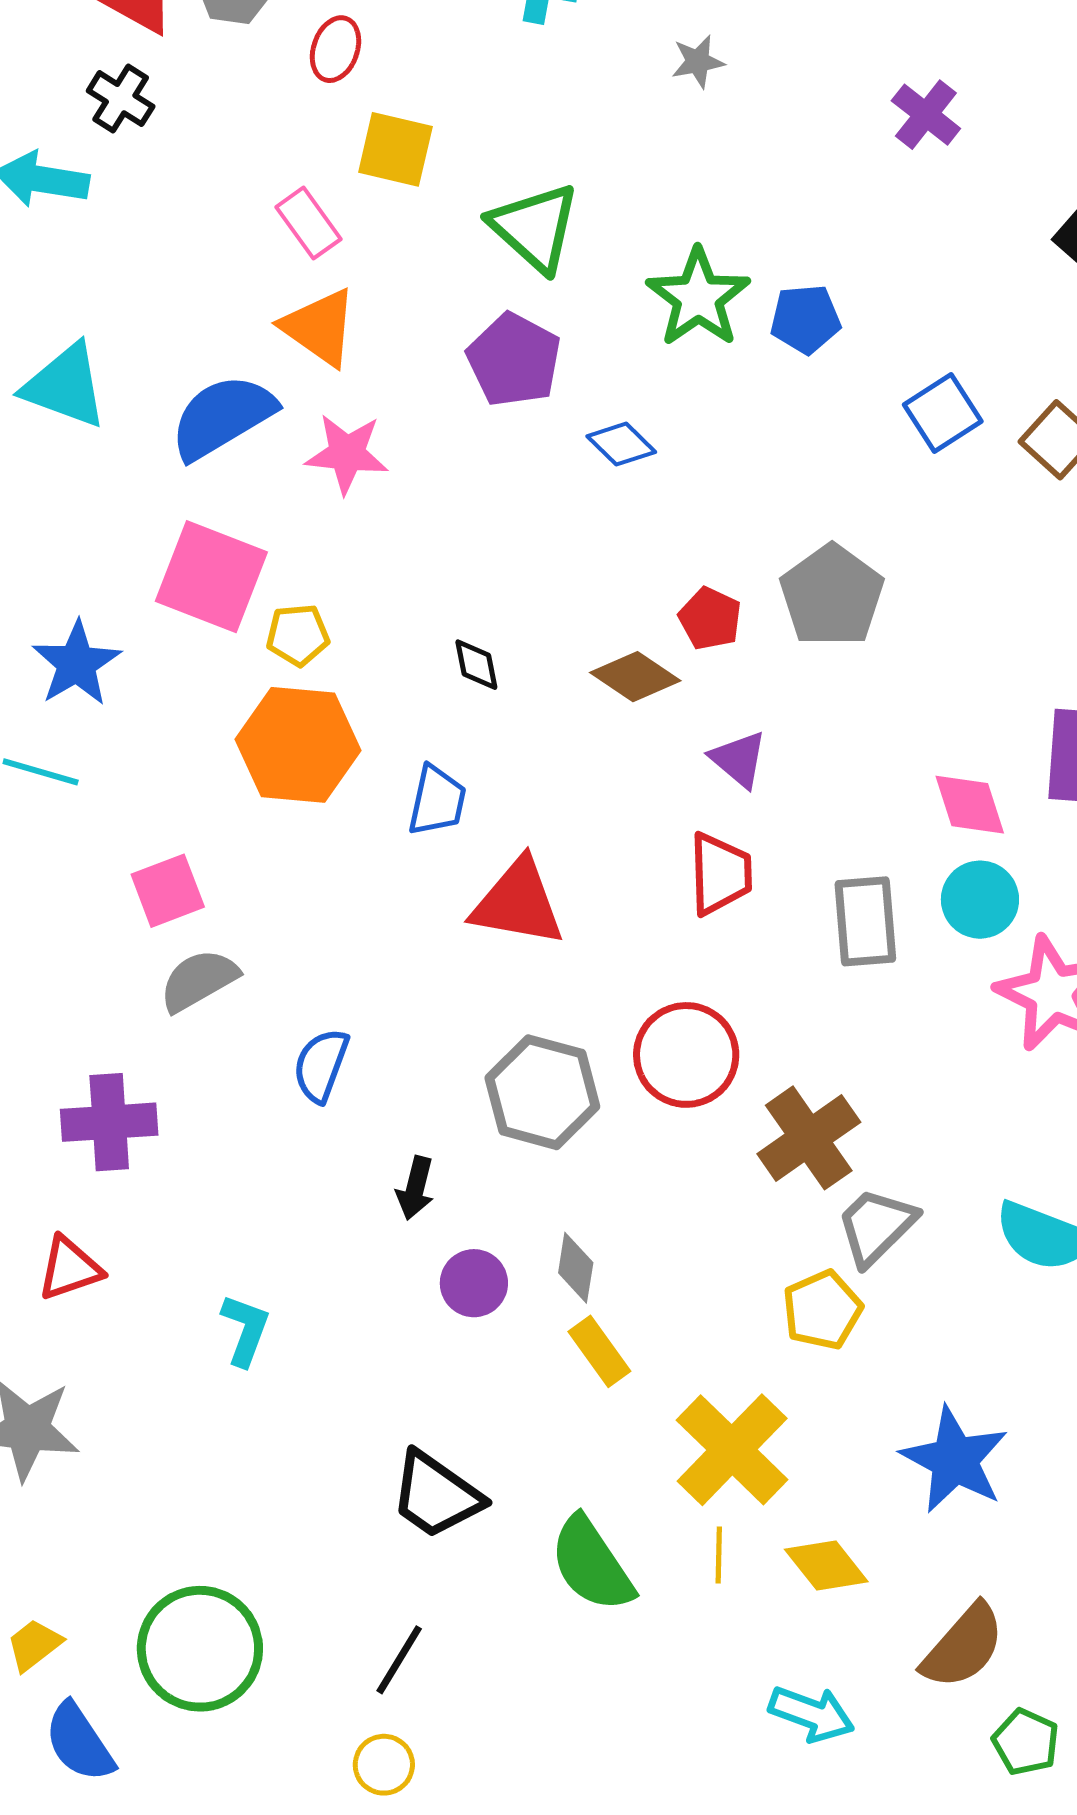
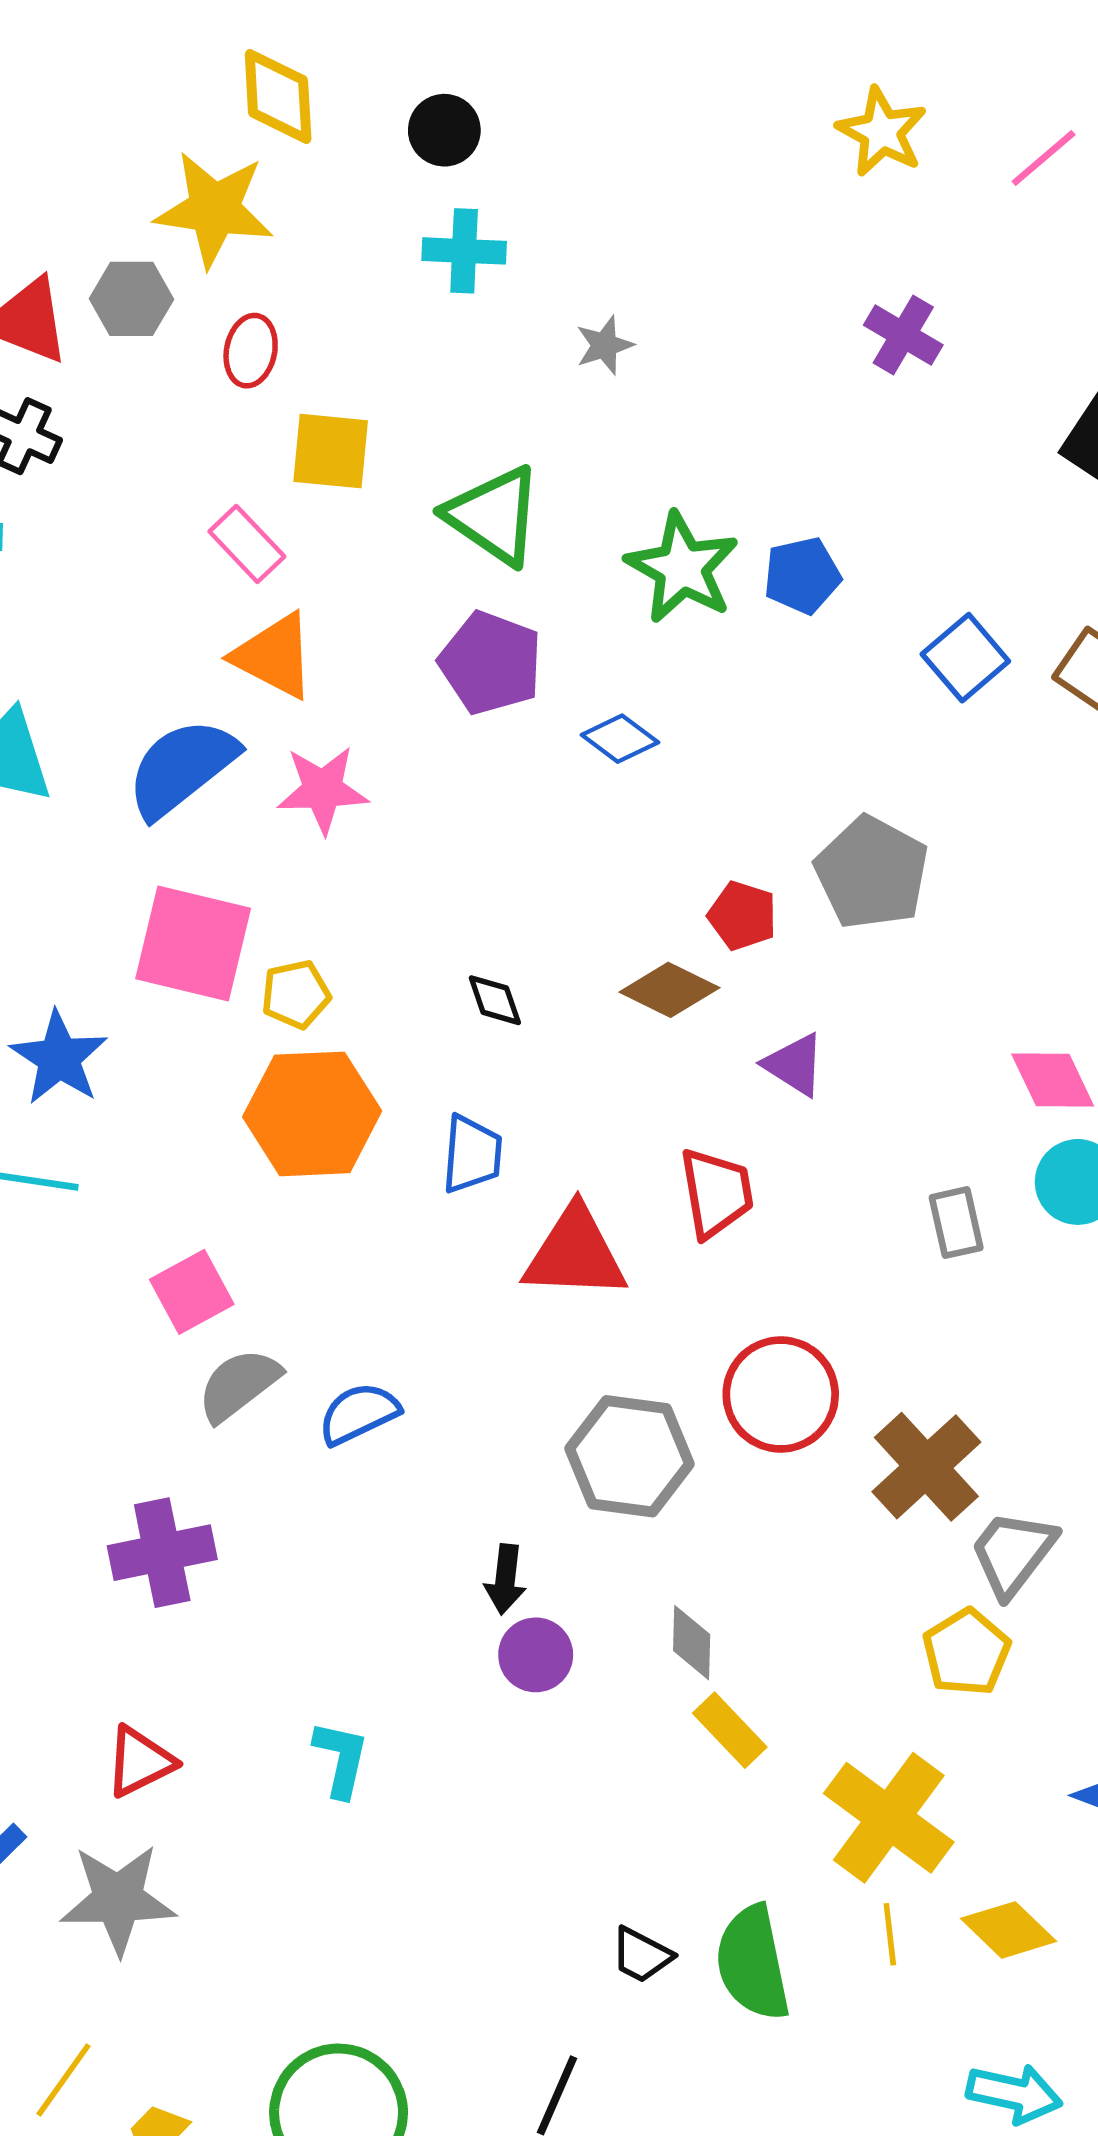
gray star: (698, 62) -> (604, 345), moved
red trapezoid: (720, 874) -> (716, 1193), moved
gray rectangle: (865, 921) -> (956, 1223), size x0.7
blue semicircle: (321, 1065) -> (359, 1414), moved, turned 52
red triangle: (70, 1268) -> (140, 1762), moved
purple circle: (474, 1283) -> (536, 1655), moved
black trapezoid: (436, 1495) -> (642, 1955), moved, size x0.6
green semicircle: (592, 1564) -> (753, 1963), turned 30

